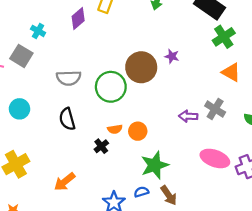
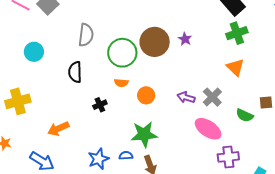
gray semicircle: (69, 78) -> (86, 35), turned -95
orange semicircle: (115, 129) -> (121, 83), moved
orange circle: (138, 131) -> (146, 95), moved
pink ellipse: (215, 158) -> (208, 129), moved

